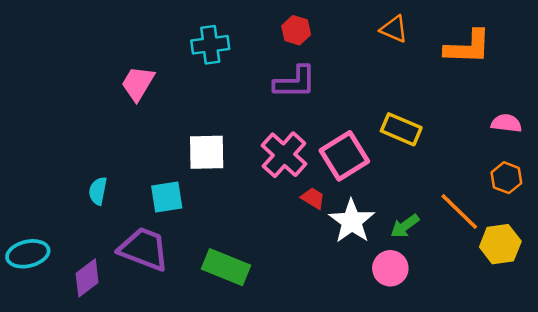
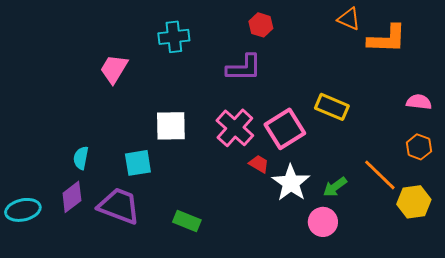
orange triangle: (394, 29) -> (349, 19), moved
red hexagon: (296, 30) -> (261, 25), moved
green rectangle: (226, 267) -> (187, 221), size x0.7
purple diamond: (87, 278) -> (72, 197), moved

